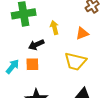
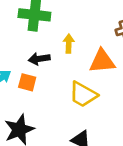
orange triangle: (82, 33) -> (102, 61), size x1.5

